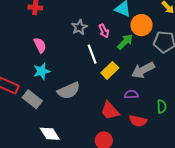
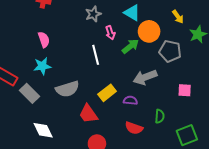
gray star: (79, 27) -> (93, 14), moved
yellow rectangle: (110, 70) -> (107, 93), moved
red trapezoid: (110, 111) -> (88, 114), moved

